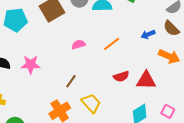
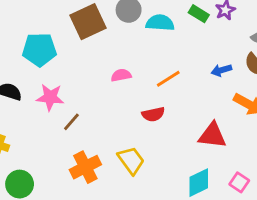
cyan pentagon: (15, 20) -> (39, 50), moved
red semicircle: (121, 76) -> (153, 114), moved
brown line: (71, 81) -> (71, 122), moved

